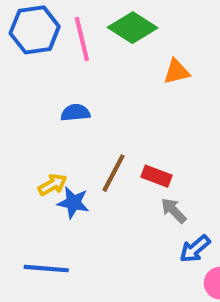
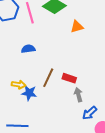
yellow arrow: (53, 185) -> (19, 85), turned 40
gray arrow: (174, 211) -> (78, 95), turned 32

